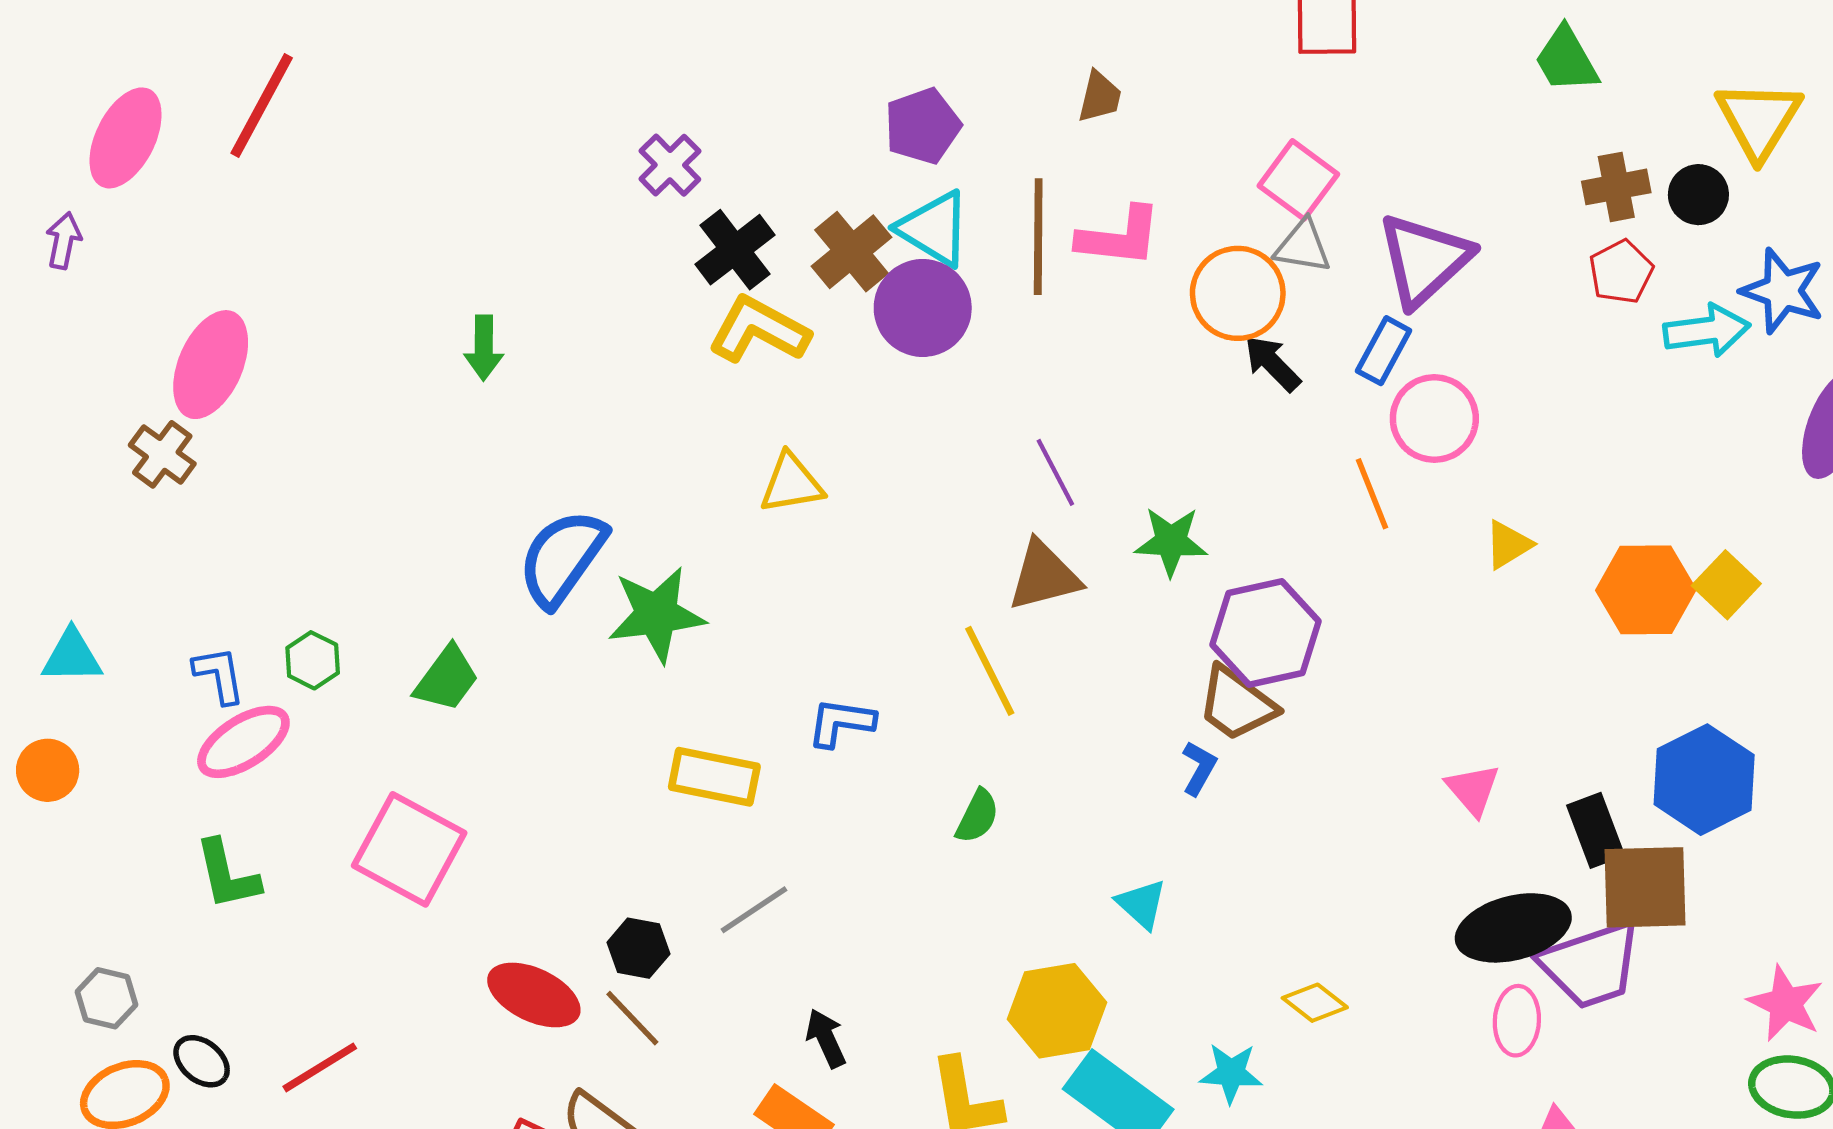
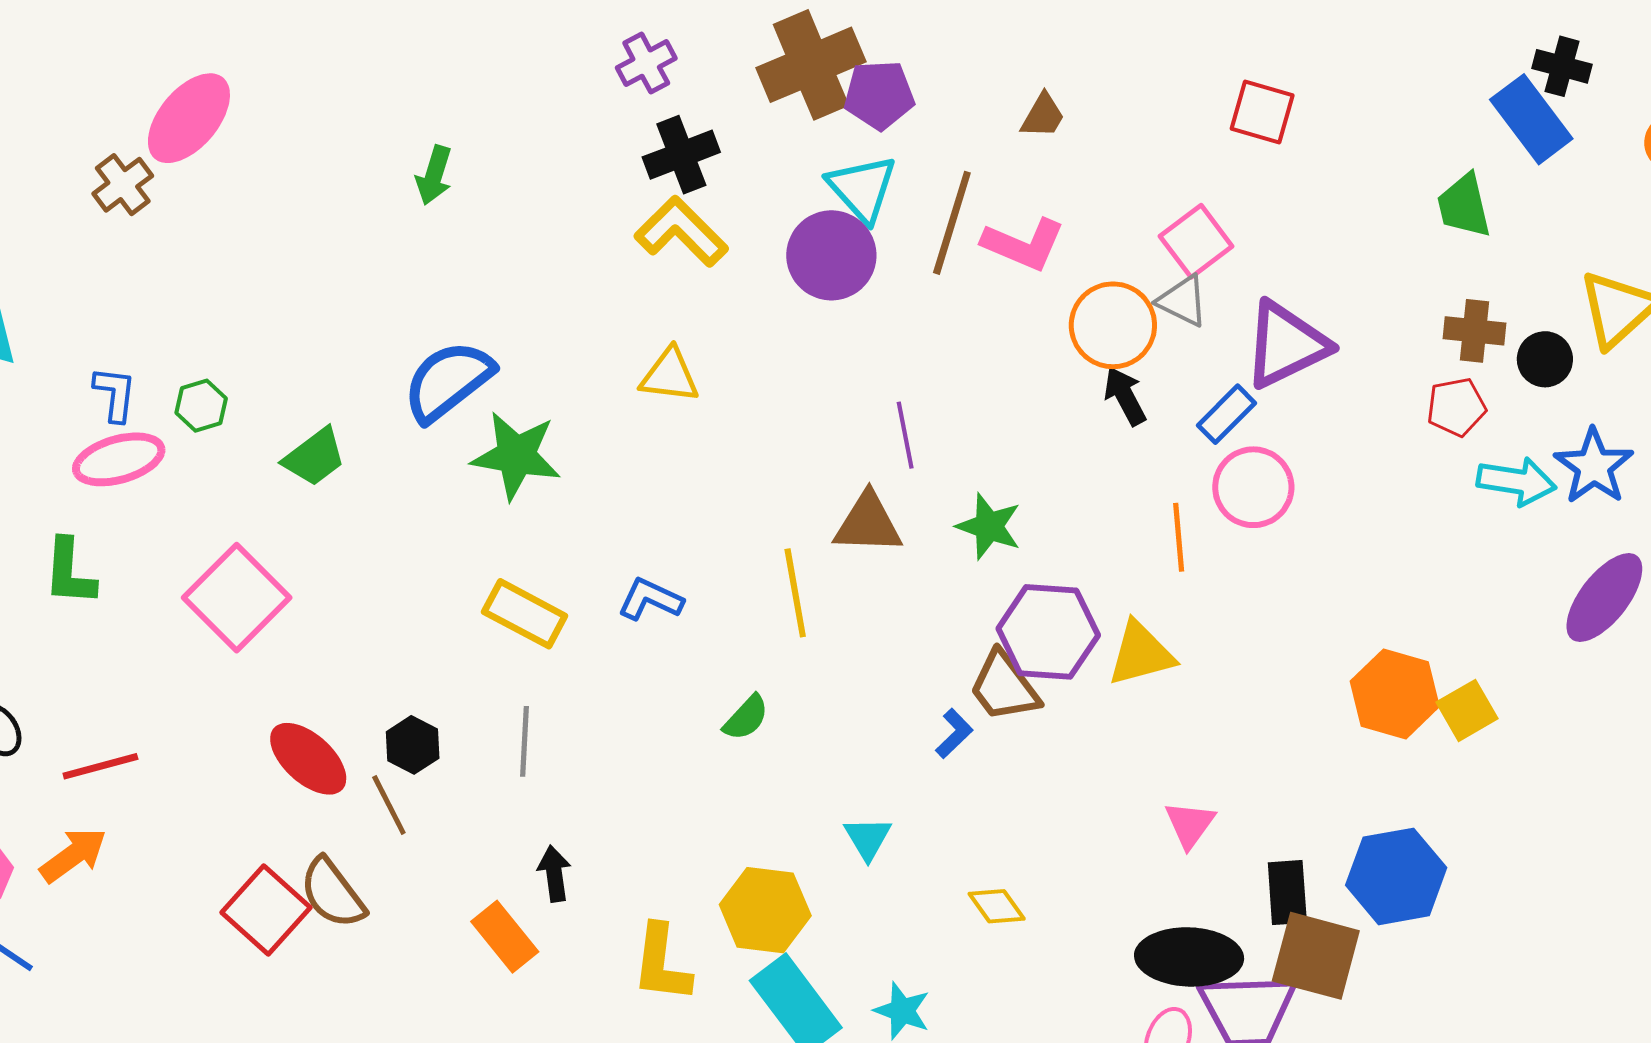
brown cross: (852, 252) -> (811, 65), moved, size x1.4
yellow triangle: (1508, 545) -> (1141, 654), moved, size x1.5
gray line: (754, 910) -> (525, 741), turned -70
yellow diamond: (1315, 1003) -> (997, 906), moved

